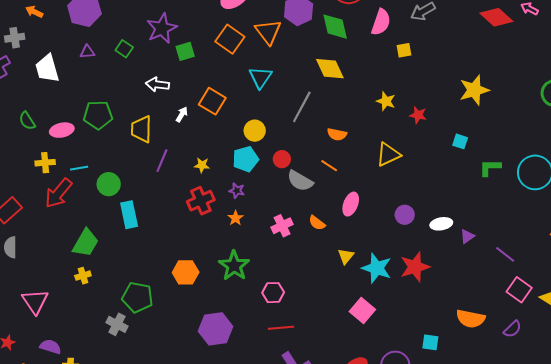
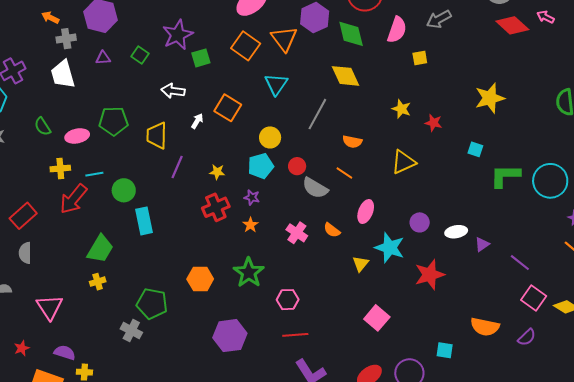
gray cross: (15, 38) -> (66, 39), moved
green L-shape: (490, 168) -> (505, 176), size x1.4
pink cross: (282, 226) -> (297, 233), turned -30
cyan star: (377, 268) -> (390, 248), moved

